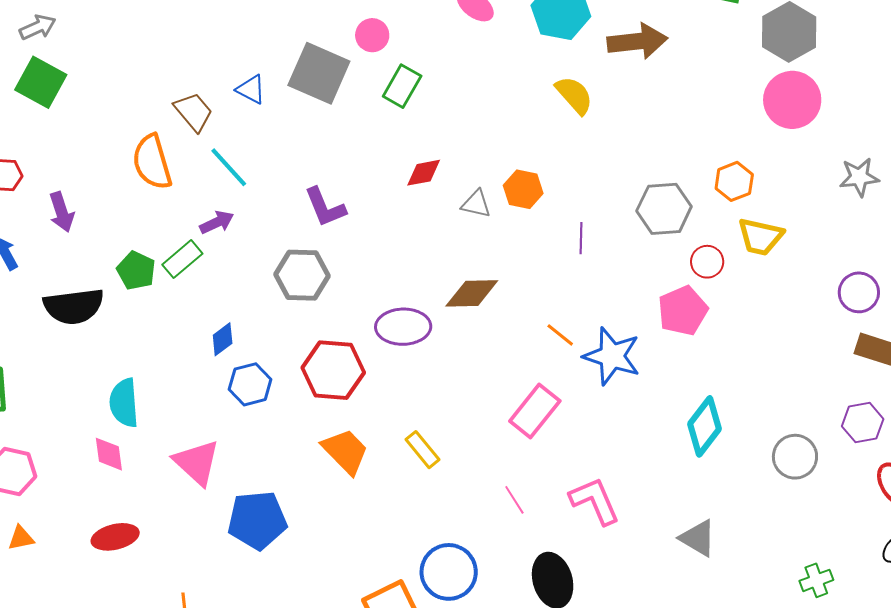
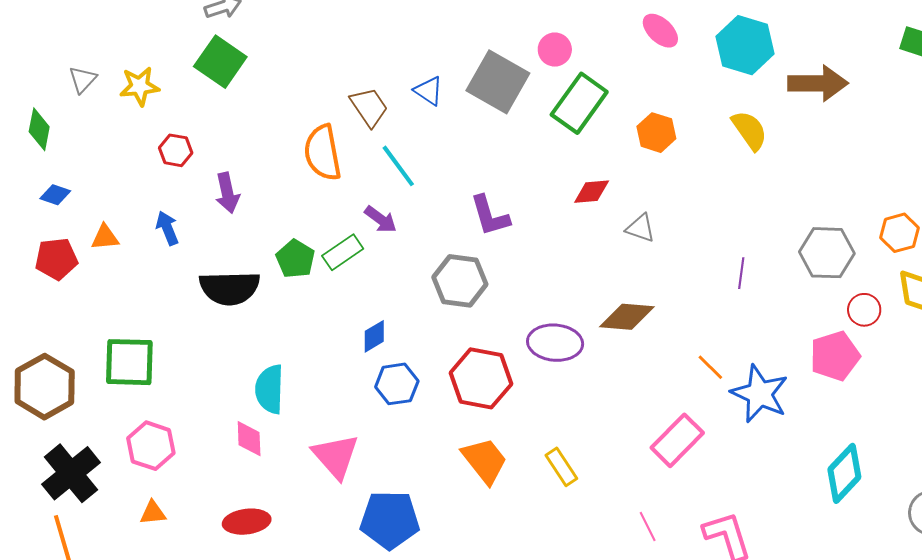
green rectangle: (402, 86) -> (579, 103), size x1.4
orange hexagon: (523, 189) -> (656, 133), moved
purple arrow: (217, 222) -> (381, 219), turned 56

